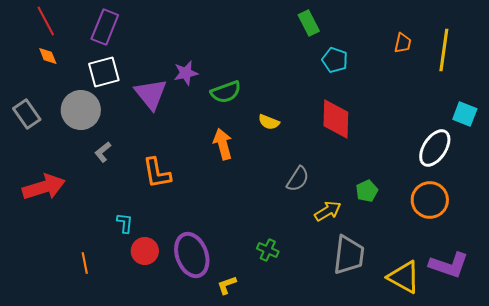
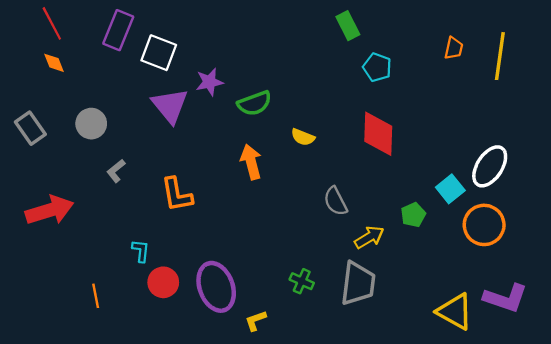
white square: (104, 72) -> (159, 53), moved, turned 36
gray circle: (81, 110) -> (91, 124), size x0.7
cyan square: (465, 114) -> (450, 189), moved, turned 30
gray semicircle: (298, 179) -> (335, 201), turned 120
gray trapezoid: (349, 255) -> (358, 283), moved

